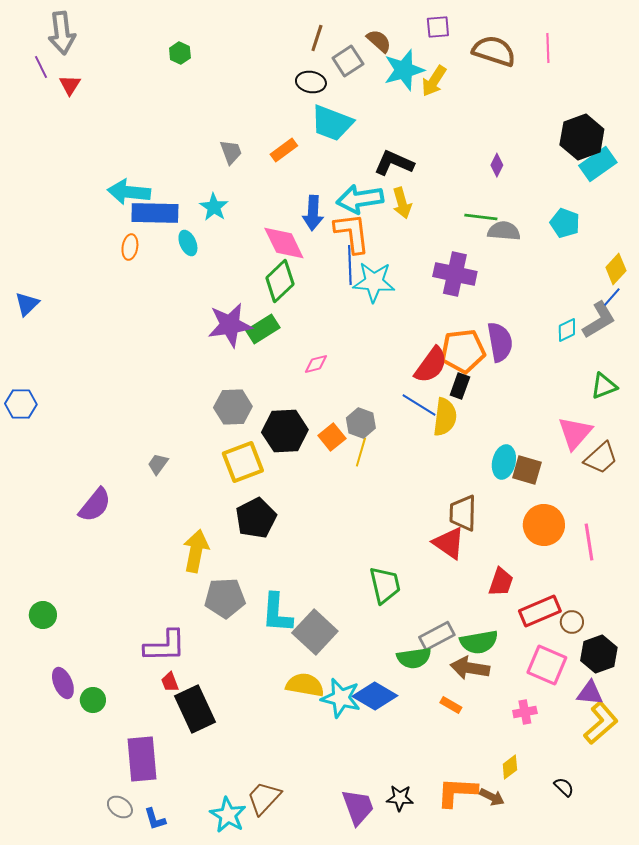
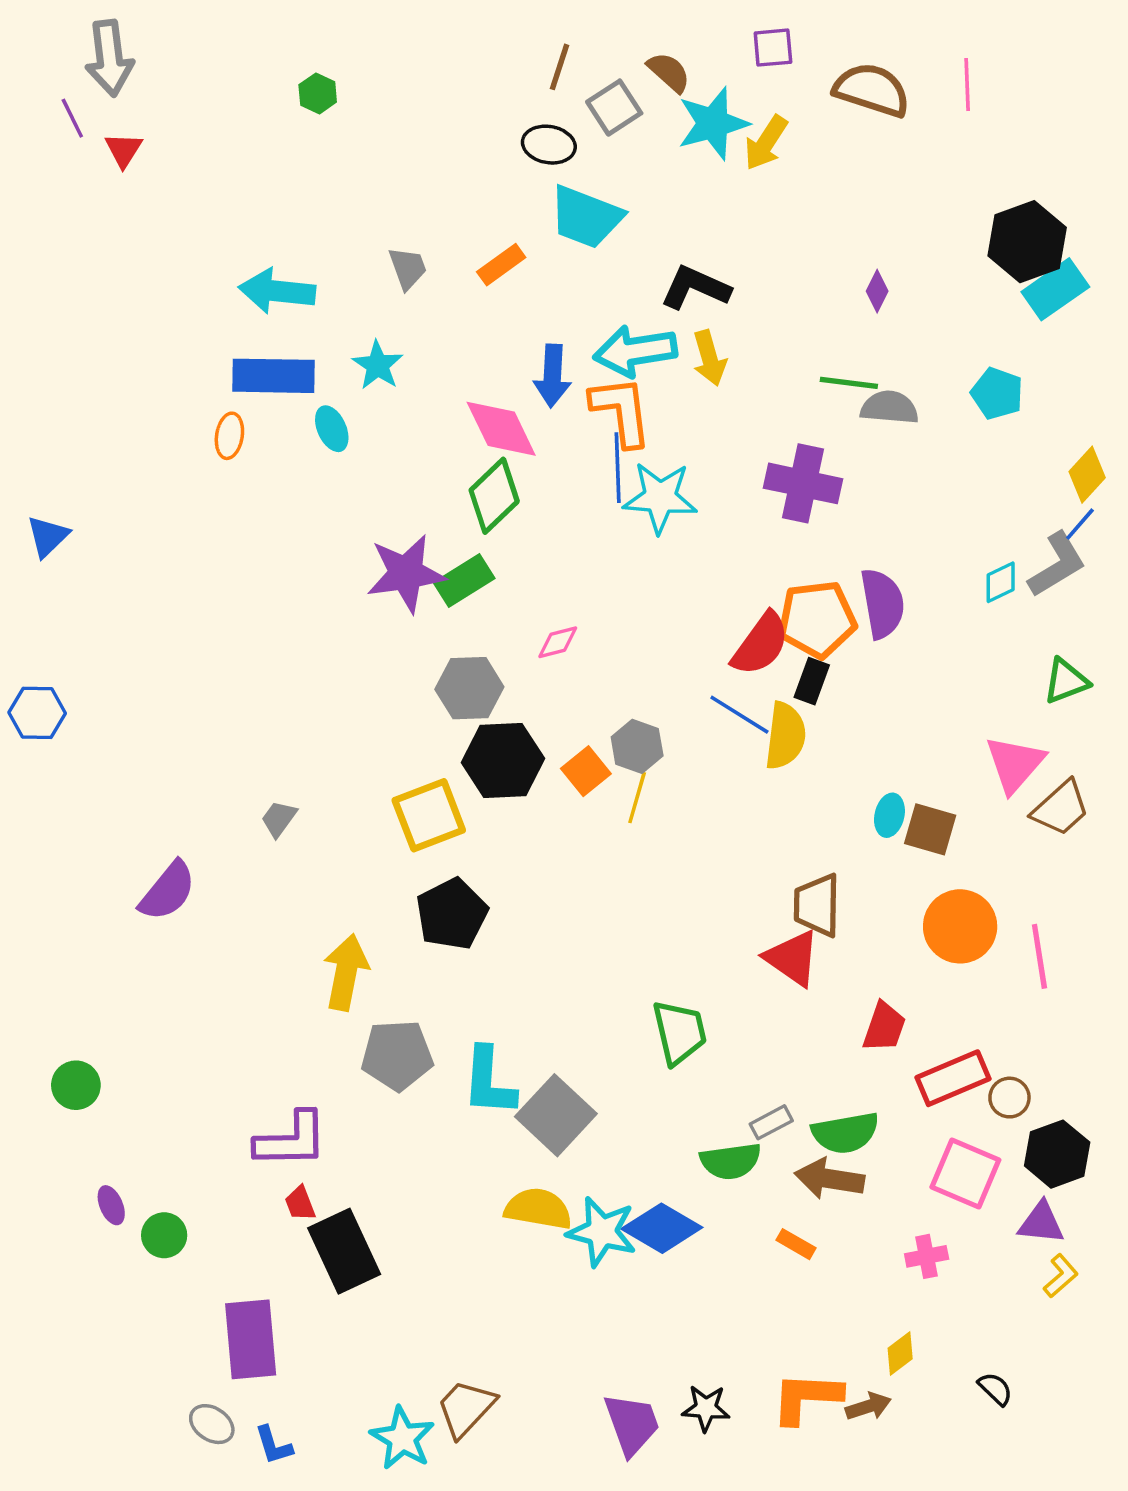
cyan arrow: (129, 192) -> (277, 291), moved
gray hexagon: (233, 407) -> (469, 688), moved
cyan ellipse: (504, 462) -> (889, 815), size x0.7
gray rectangle: (437, 636) -> (771, 1122), size x0.7
purple ellipse: (63, 683) -> (111, 1205), size x0.7
yellow L-shape: (601, 723) -> (1061, 1276), size x0.6
brown arrow: (492, 797) -> (868, 1406), turned -45

